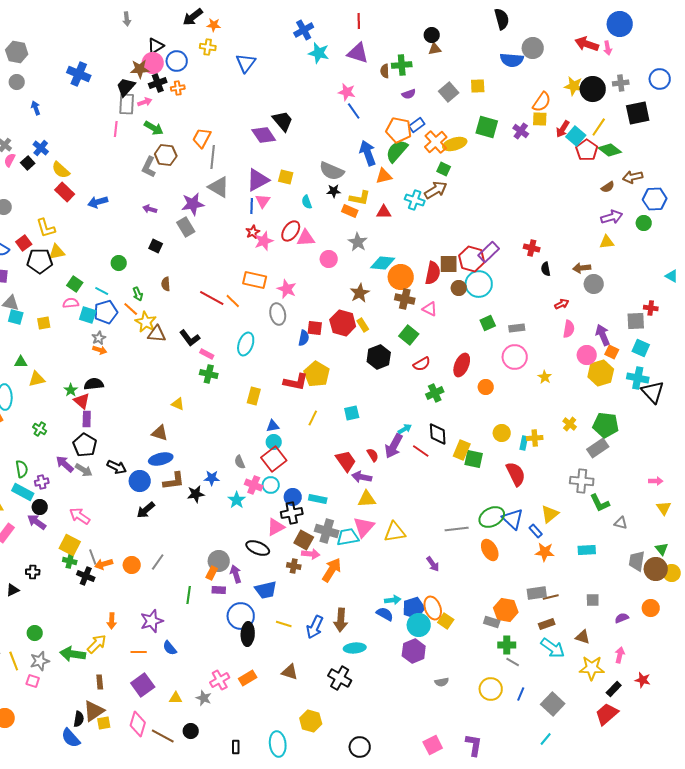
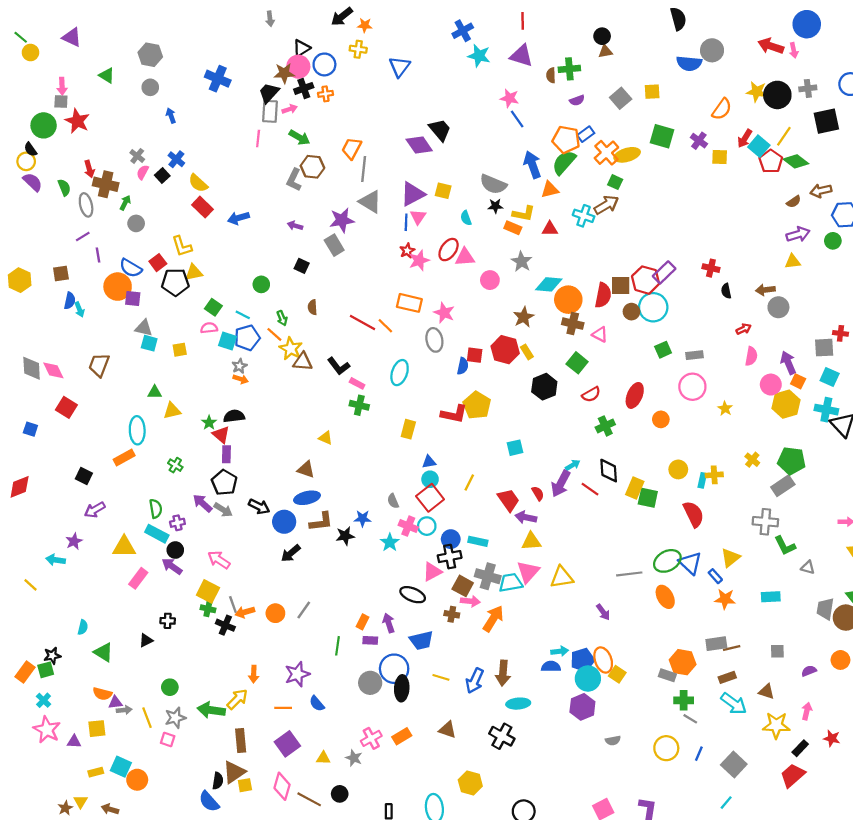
yellow square: (540, 119) -> (720, 157), moved
yellow line: (313, 418) -> (469, 483), moved
gray circle: (219, 561) -> (370, 683), moved
blue semicircle: (385, 614) -> (551, 667), turned -30
brown rectangle: (100, 682) -> (241, 741), size x1.5

